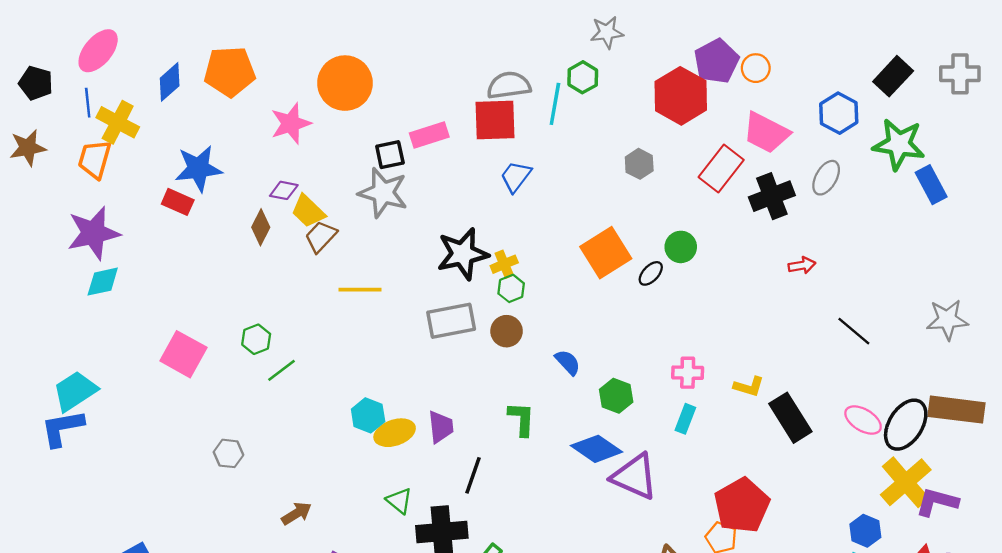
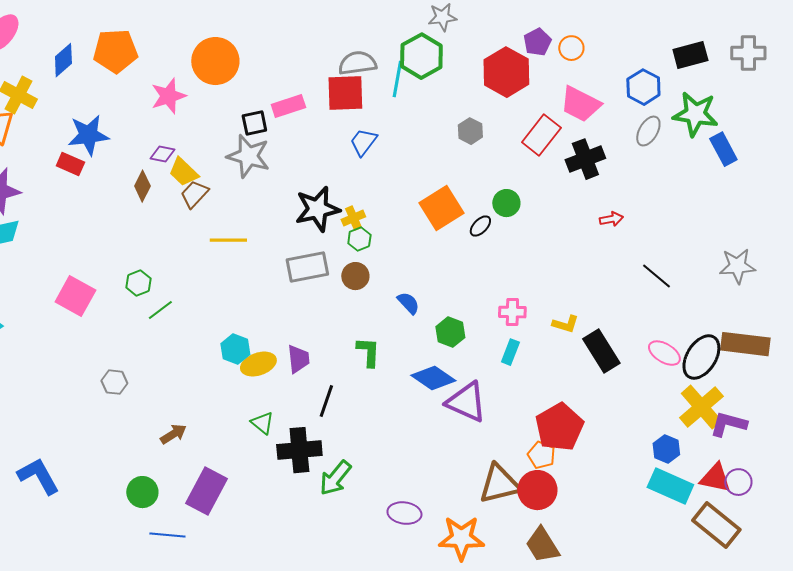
purple pentagon: (717, 61) -> (537, 42), size x0.7
black rectangle: (893, 76) -> (690, 55), turned 32
green hexagon: (583, 77) -> (421, 56), size x1.6
gray ellipse: (826, 178) -> (648, 131), moved

